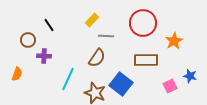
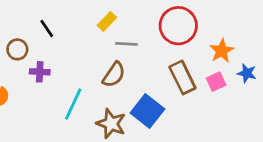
brown rectangle: (146, 60) -> (182, 77), turned 65
blue star: (190, 76) -> (247, 73), moved
pink square: (170, 86) -> (216, 82), moved

